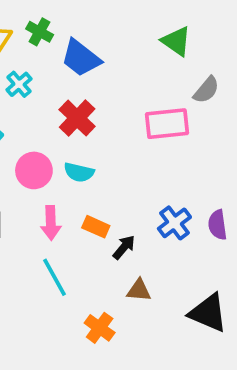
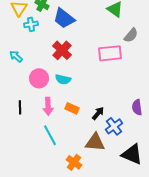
cyan cross: (19, 84) -> (31, 24), moved, turned 32
blue cross: (174, 223) -> (114, 126), moved
black arrow: (124, 247) -> (98, 113), moved
brown triangle: (139, 290) -> (95, 142), size x1.5

